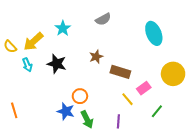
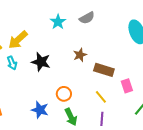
cyan star: (63, 28) -> (58, 22), moved
pink rectangle: (144, 88) -> (127, 86), turned -72
yellow line: (128, 99) -> (101, 97), moved
blue star: (66, 111) -> (40, 110), moved

